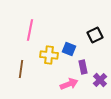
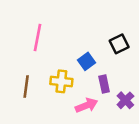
blue square: (69, 49) -> (86, 61), turned 32
yellow cross: (49, 55) -> (61, 81), moved

